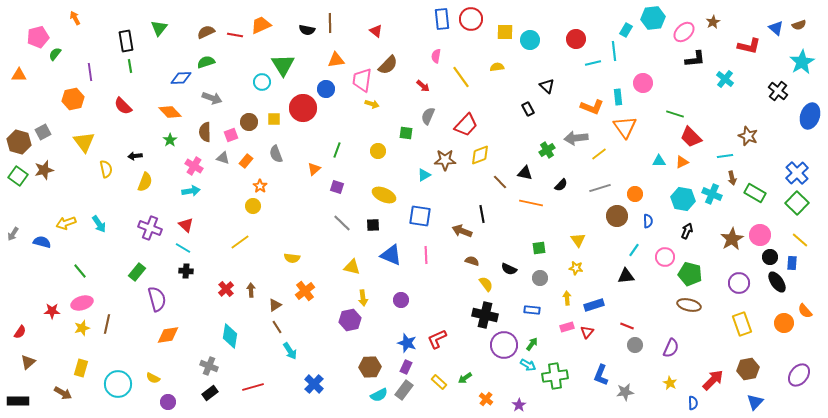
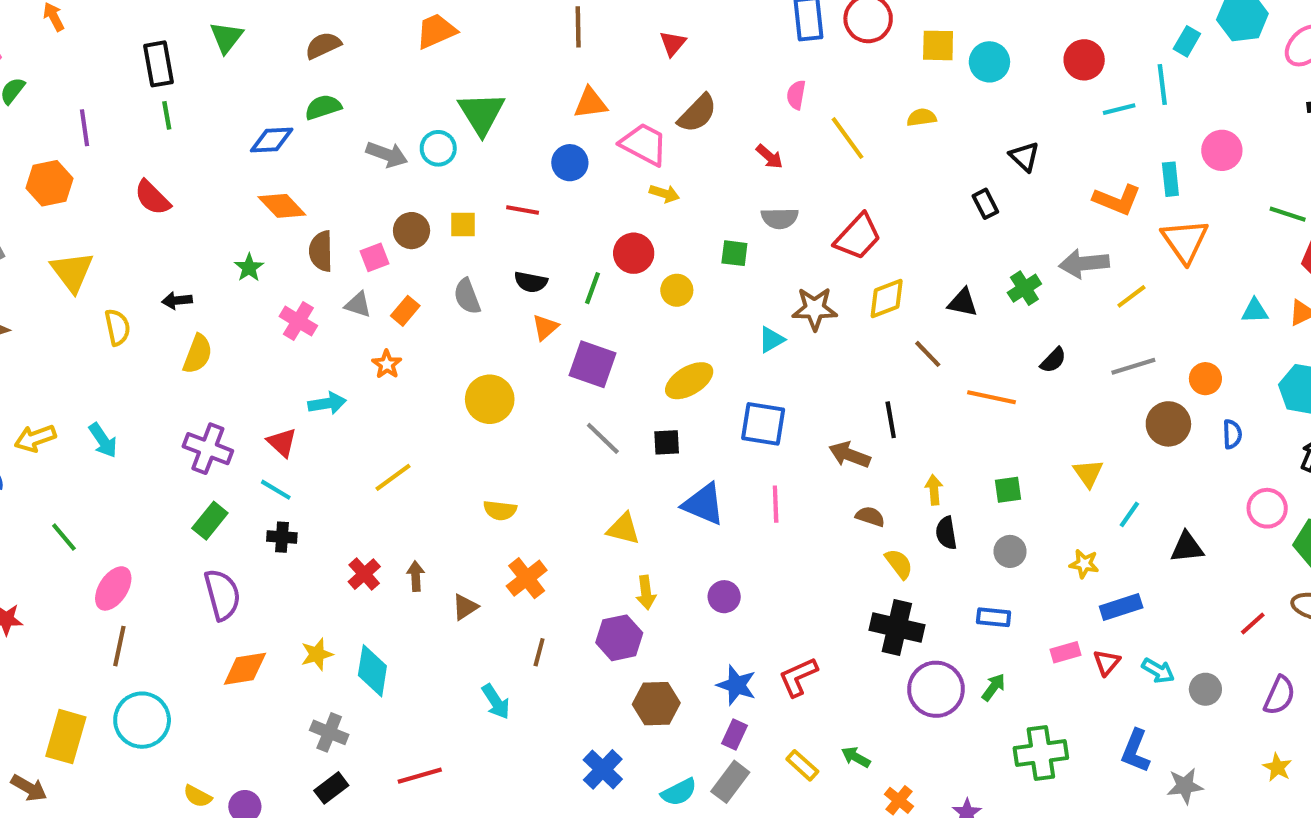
black semicircle: (307, 30) -> (531, 282), moved
red triangle: (376, 31) -> (673, 43), turned 32
red line: (235, 35) -> (523, 210), moved
pink trapezoid: (362, 80) -> (644, 144), turned 110
gray arrow: (212, 98) -> (387, 154), moved
red circle: (303, 108) -> (634, 253), moved, size x0.7
orange diamond: (170, 112) -> (282, 206), moved
gray semicircle: (428, 116) -> (780, 218), turned -114
black triangle: (525, 173) -> (963, 303), moved
orange star: (260, 186) -> (387, 364), moved
purple square: (337, 187) -> (593, 364), size x1.6
cyan arrow: (191, 191) -> (327, 403), moved
yellow ellipse: (384, 195) -> (689, 381), turned -55
yellow circle: (253, 206) -> (490, 399), moved, size x1.5
cyan line: (634, 250) -> (1129, 514), moved
yellow star: (576, 268) -> (1084, 564), moved
black semicircle: (509, 269) -> (946, 533), turned 56
green rectangle: (137, 272) -> (210, 521), moved
yellow arrow: (567, 298) -> (934, 490), moved
pink ellipse: (82, 303) -> (113, 588), moved, turned -40
red line: (627, 326) -> (1253, 623), moved, turned -64
brown line: (277, 327) -> (539, 652), moved, turned 48
yellow star: (82, 328) -> (317, 654), moved
cyan arrow: (528, 365) -> (1158, 671), moved
brown hexagon: (370, 367) -> (656, 704), moved
yellow rectangle: (81, 368) -> (66, 737), size x1.4
yellow semicircle: (153, 378) -> (198, 796), moved
green arrow: (465, 378) -> (856, 757), turned 64
cyan circle: (118, 384) -> (142, 720), moved
blue cross: (314, 384) -> (603, 769), moved

